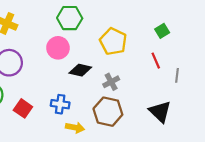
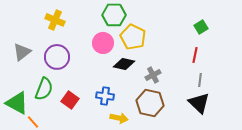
yellow pentagon: (113, 41) -> (133, 37), moved
red line: (156, 61) -> (195, 55), turned 35
gray line: (177, 75) -> (200, 80), moved

